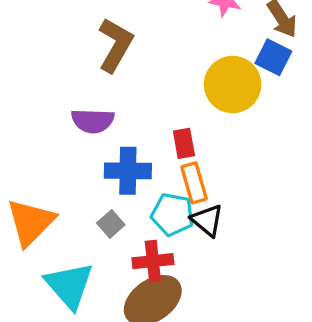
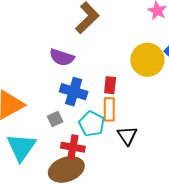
black triangle: (207, 220) -> (127, 136), moved

